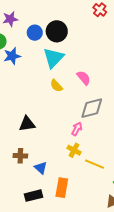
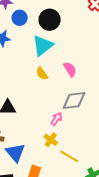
blue circle: (35, 33) -> (20, 18), moved
blue triangle: (41, 168) -> (15, 153), size x1.5

